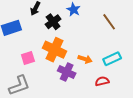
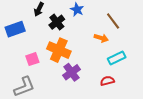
orange arrow: (85, 59) -> (101, 38), moved
purple cross: (67, 72) -> (72, 72), turned 30

